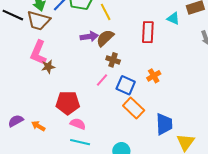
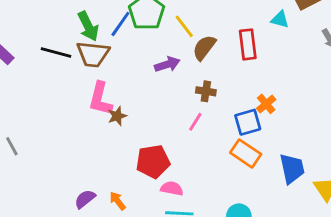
brown semicircle: (105, 38) -> (204, 48), moved
blue square: (126, 85) -> (248, 122), moved, turned -30
orange arrow: (38, 126) -> (118, 201), turned 32

